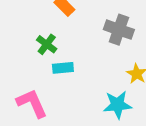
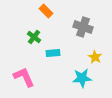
cyan rectangle: (63, 68) -> (53, 53), moved

